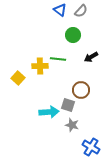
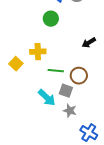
green circle: (73, 35) -> (51, 19), moved
green line: (58, 59) -> (56, 71), moved
cyan arrow: (49, 112) -> (47, 98), turned 48

